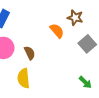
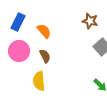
orange semicircle: (57, 31) -> (44, 31), moved

